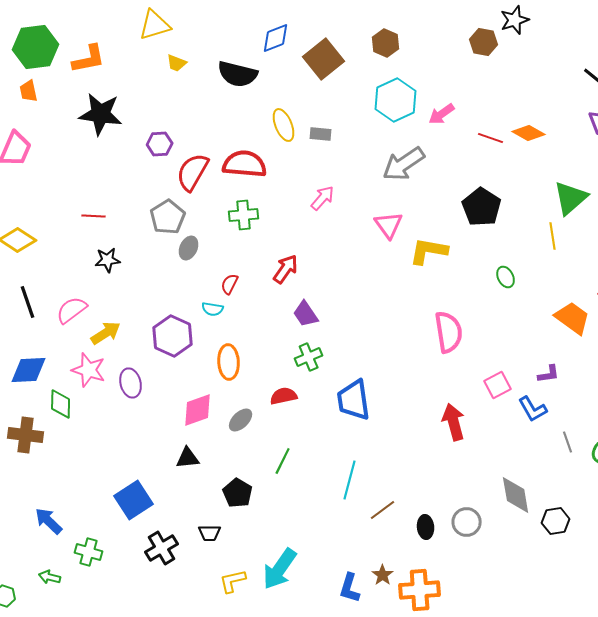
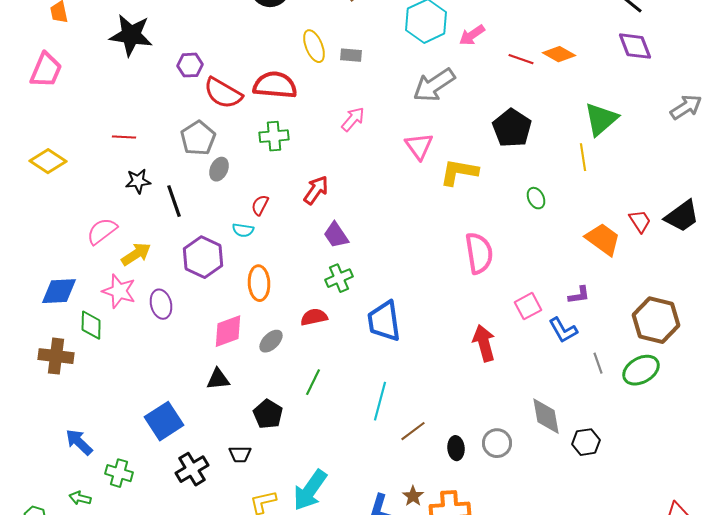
red semicircle: (193, 172) -> (223, 93), turned -90
black line: (28, 302) -> (174, 201), moved

